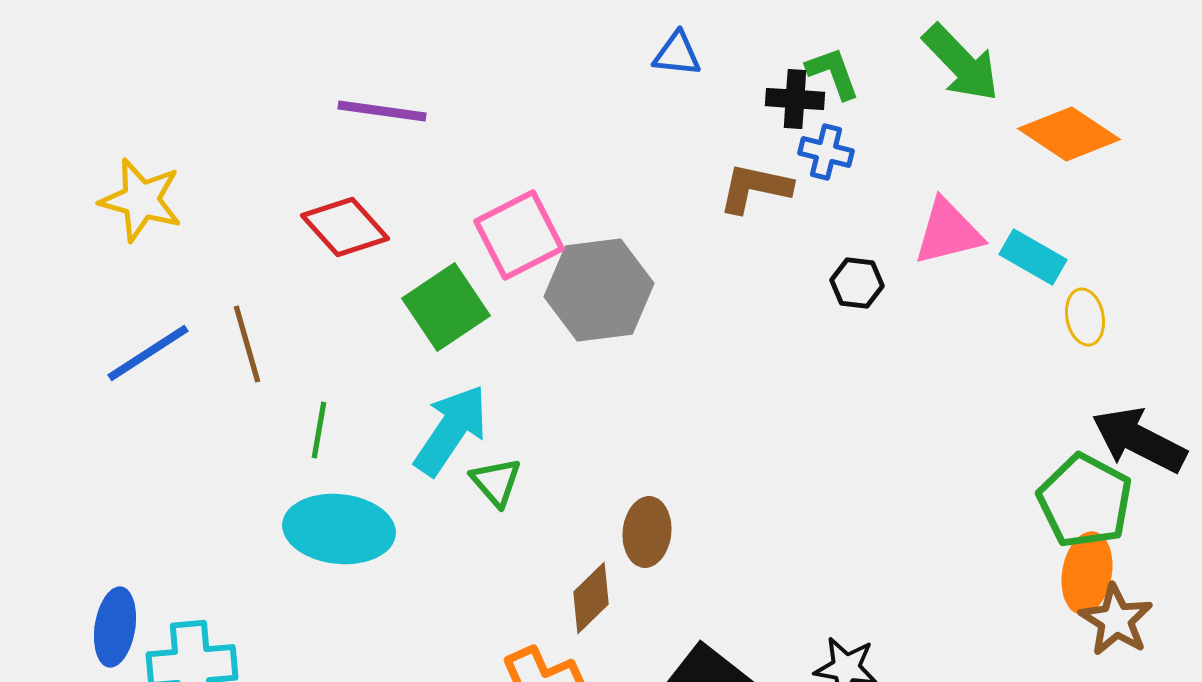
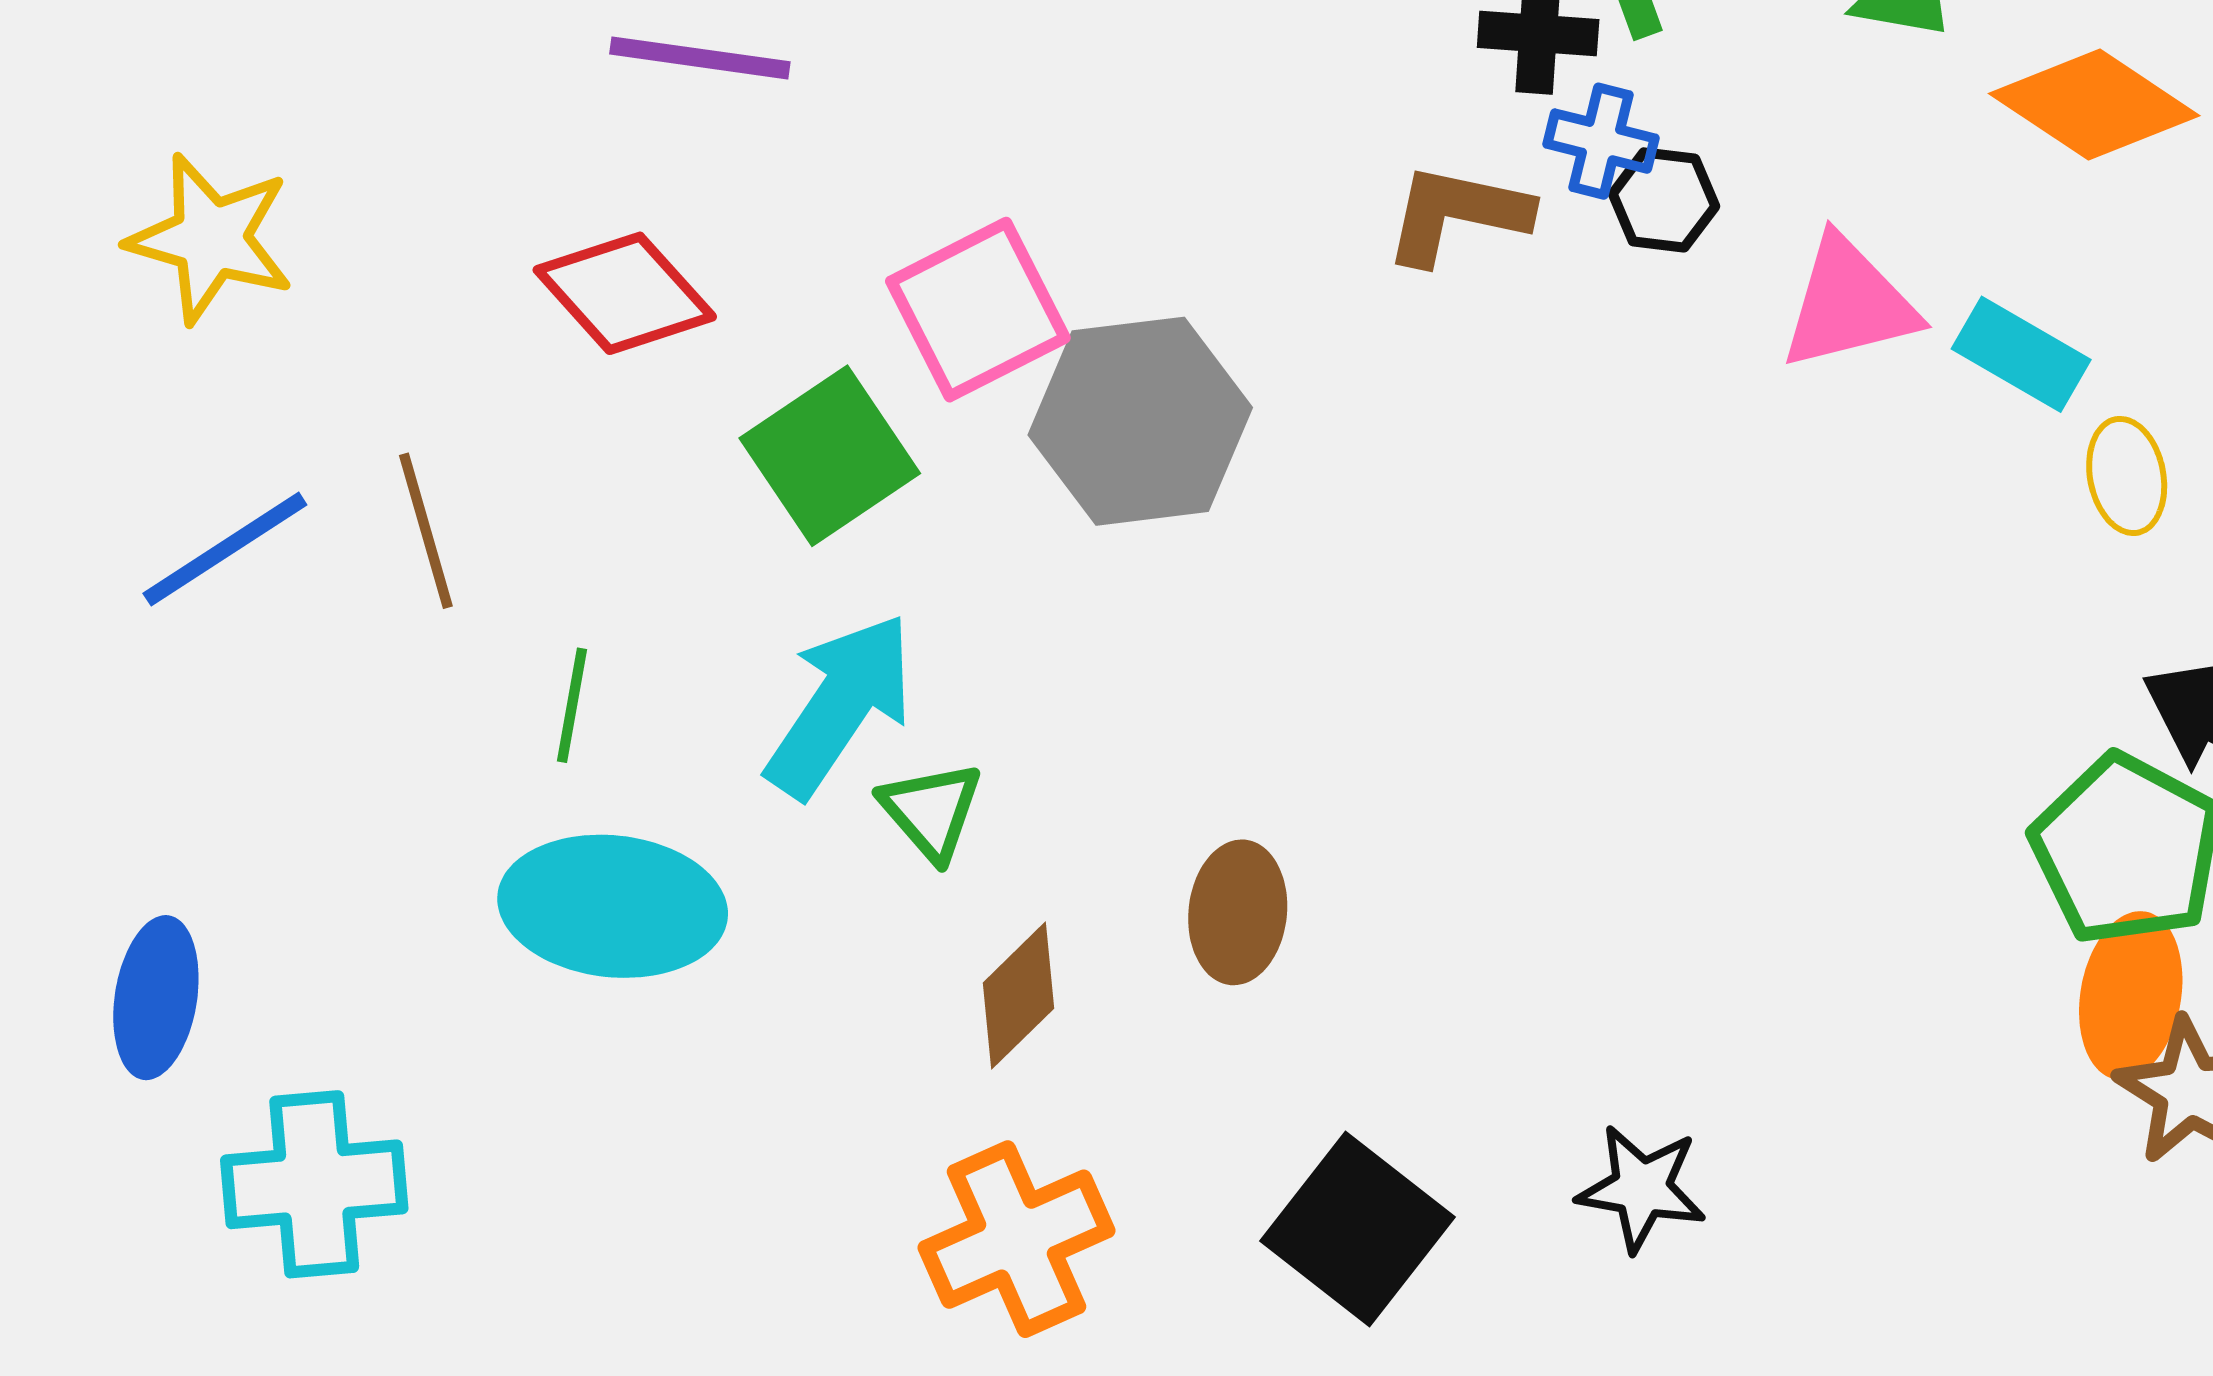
black hexagon: (857, 283) -> (1664, 200), moved
brown diamond: (591, 598) -> (1019, 996), moved
blue ellipse: (115, 627) -> (156, 998), moved

